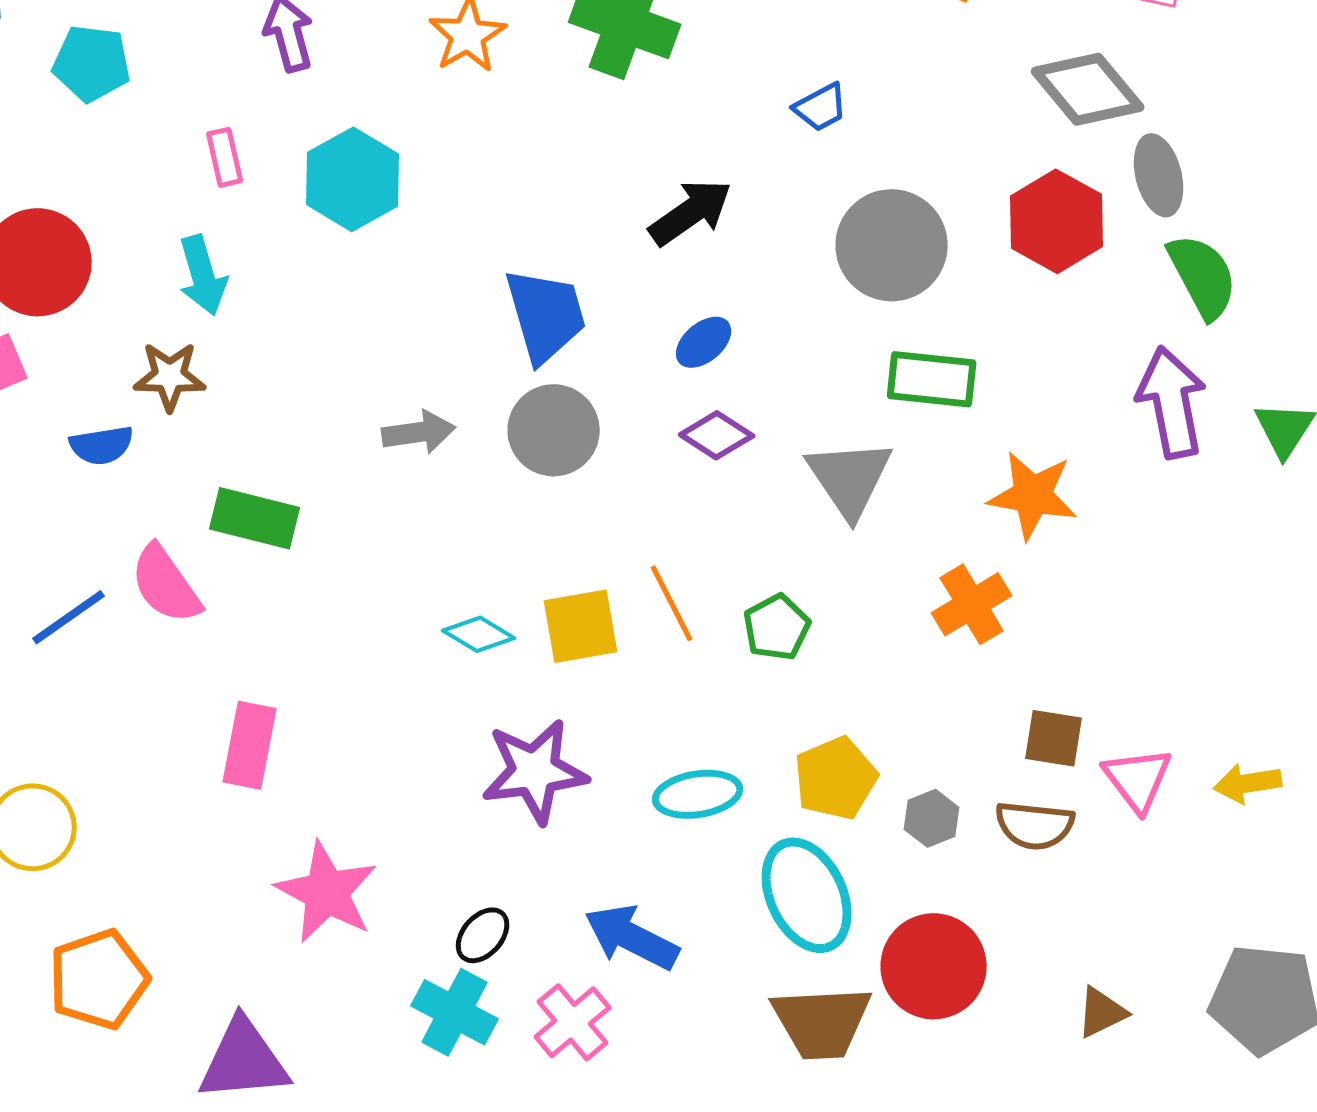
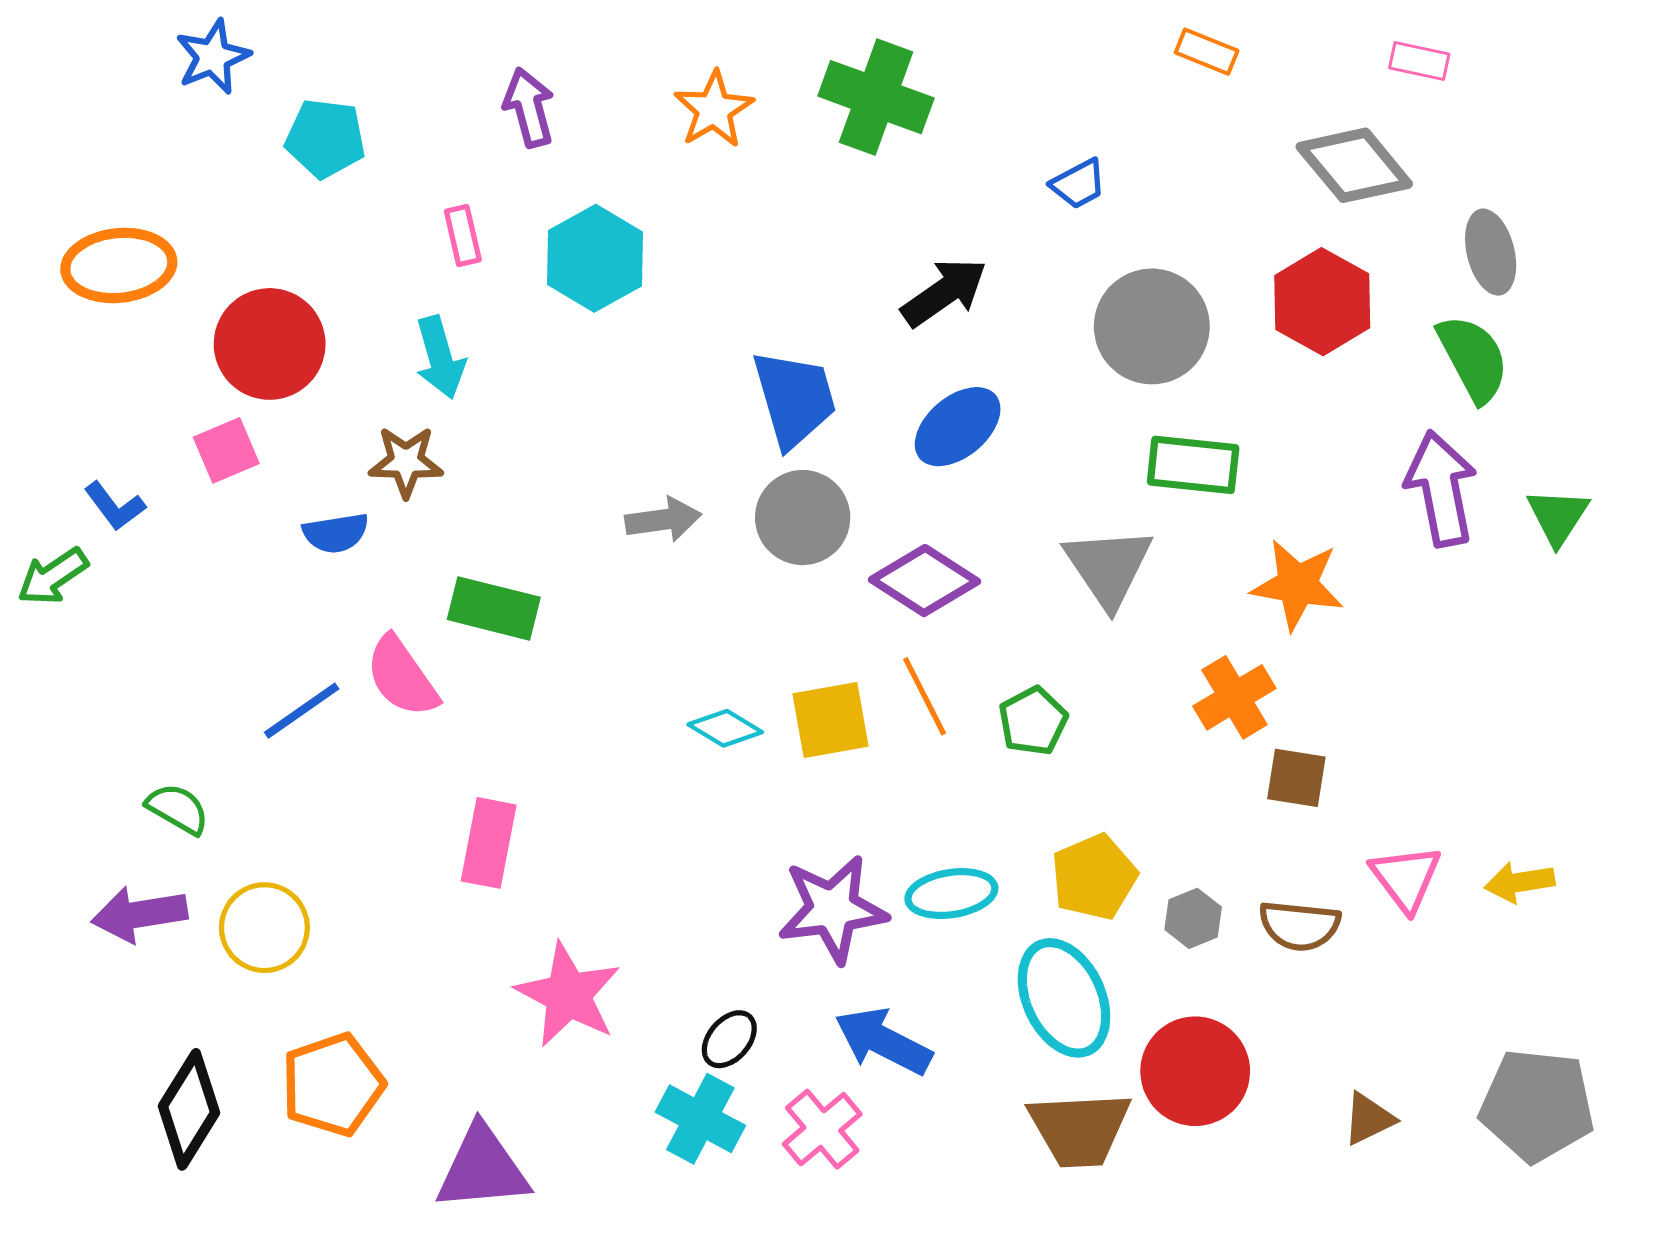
gray ellipse: (1159, 175) -> (1491, 252), moved
blue ellipse: (704, 342) -> (958, 427), size x1.5
purple diamond: (717, 435) -> (925, 581), moved, size x1.4
brown square: (1054, 738) -> (1296, 778), moved
purple star: (535, 771) -> (833, 909), moved

